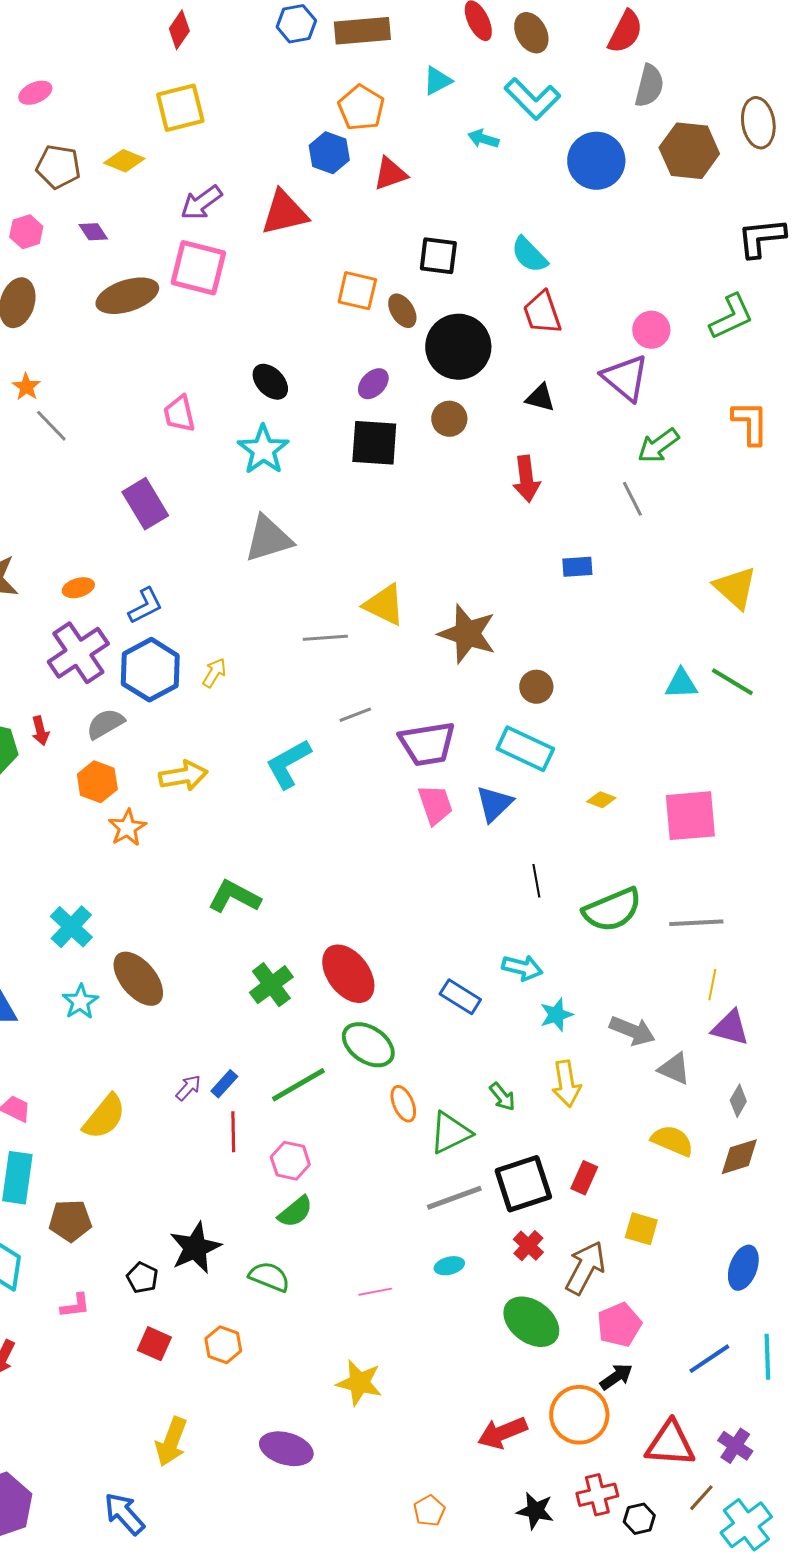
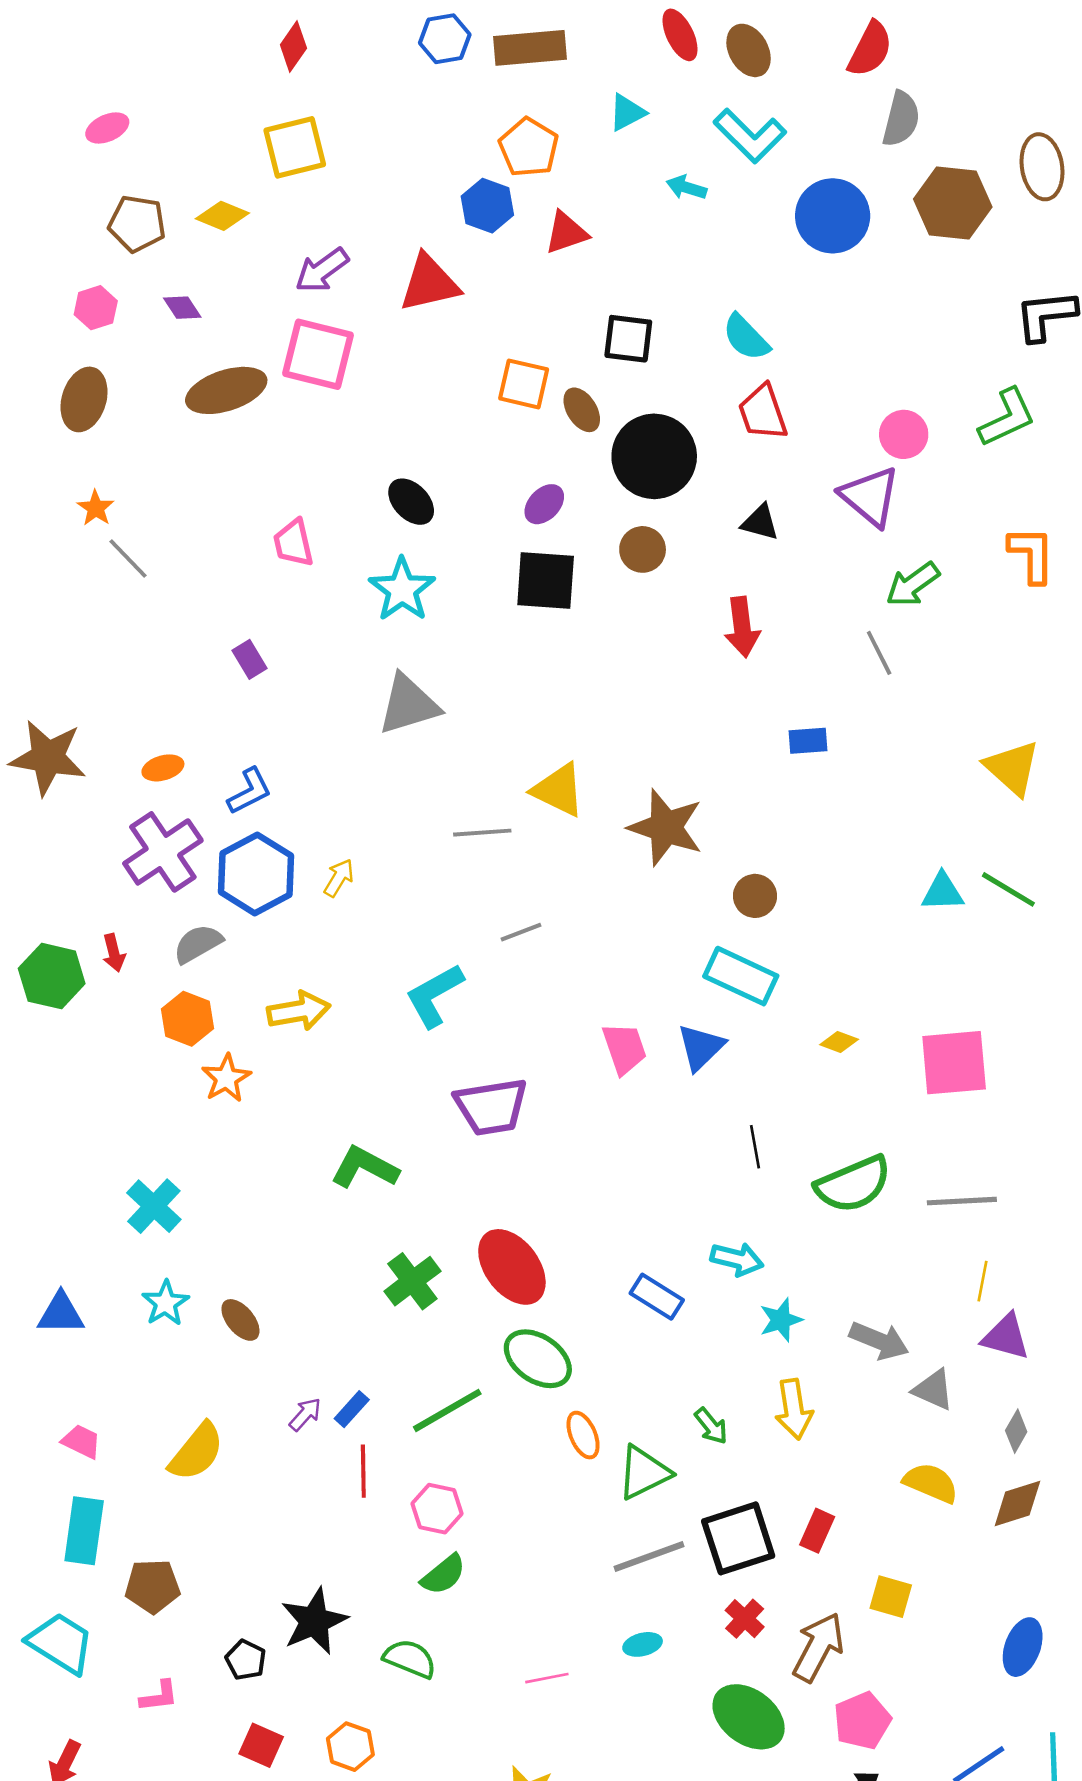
purple rectangle: (145, 504) -> (250, 659), size x0.6
purple trapezoid: (427, 744) -> (491, 1107), moved
brown ellipse: (138, 979) -> (240, 1320), moved, size x0.6

